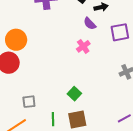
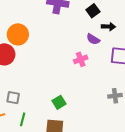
purple semicircle: (90, 24) -> (93, 39), turned -32
green line: (53, 119) -> (23, 119), moved

